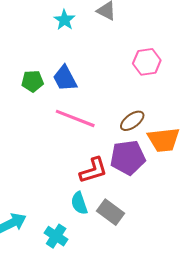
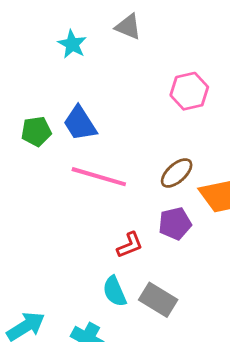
purple pentagon: (128, 158) -> (175, 223), size x0.7
red L-shape: (93, 170) -> (130, 245), size x0.7

